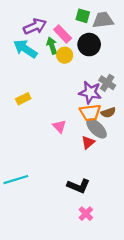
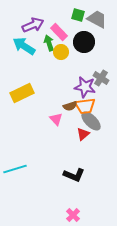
gray trapezoid: (103, 20) -> (97, 19), turned 35
yellow rectangle: (23, 99) -> (22, 93), size x1.6
brown semicircle: (108, 113) -> (70, 106), moved
pink cross: (86, 214) -> (73, 215), moved

